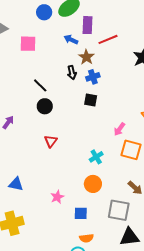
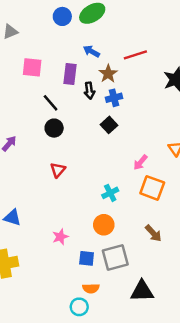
purple rectangle: (88, 25) -> (70, 74), moved
pink square: (28, 44) -> (32, 67), moved
black square: (91, 100) -> (109, 125), turned 32
gray square: (119, 210) -> (115, 258), moved, turned -30

